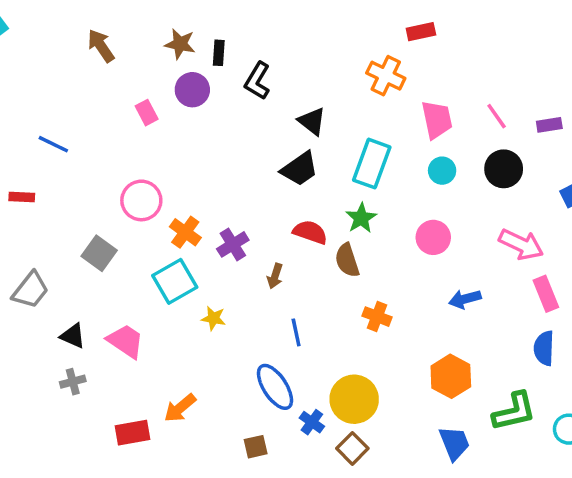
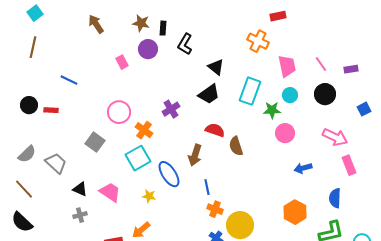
green star: (361, 218) -> (272, 110), moved, turned 30
purple cross: (233, 244) -> (171, 109), moved
brown arrow: (275, 276) -> (195, 155), size x1.5
gray trapezoid: (31, 290) -> (56, 163), turned -85
orange cross: (377, 317) -> (215, 209), moved
yellow star: (213, 318) -> (149, 196), moved
blue semicircle: (544, 348) -> (335, 198), moved
blue ellipse: (275, 387) -> (169, 174), moved

